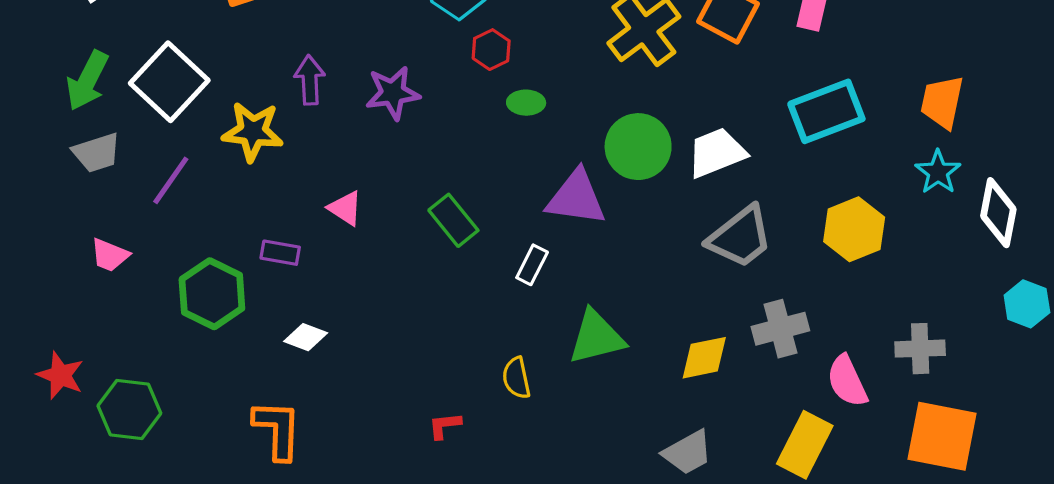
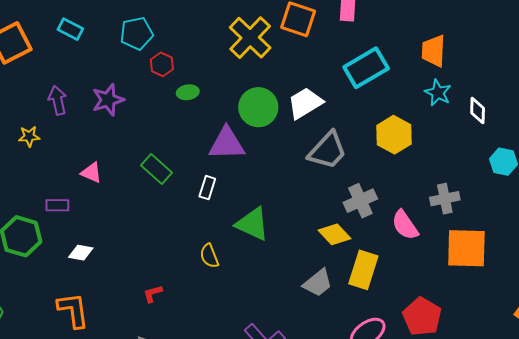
yellow star: (253, 131) -> (29, 136), size x0.6
white diamond: (998, 213) -> (478, 111), size x0.7
green triangle: (596, 337) -> (252, 224), turned 48
yellow diamond: (704, 358) -> (335, 234), moved, turned 68
red L-shape: (445, 426) -> (153, 294), moved
yellow rectangle: (805, 445) -> (363, 270), moved

